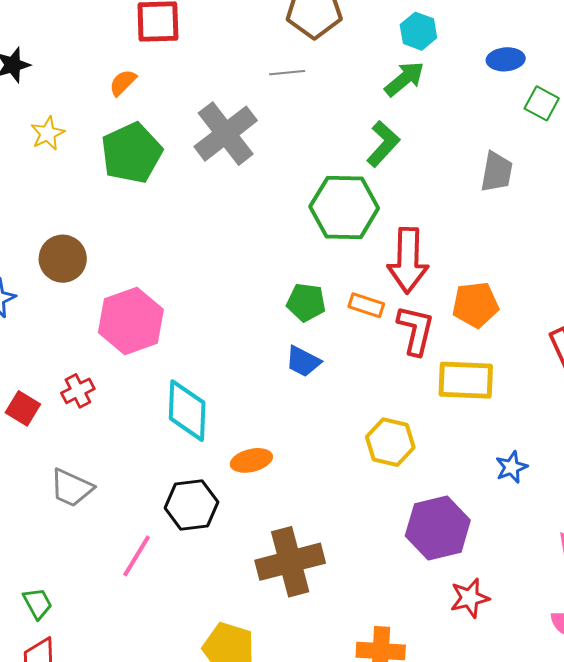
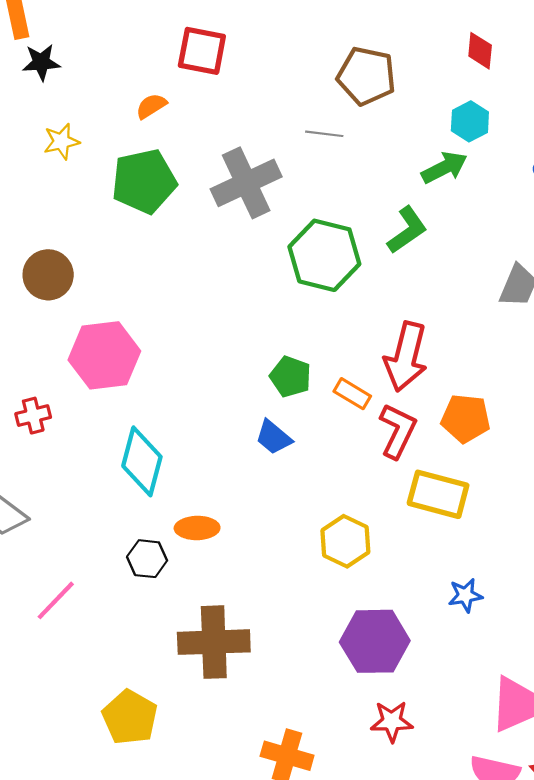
green hexagon: (344, 207) -> (324, 255), moved
black hexagon: (191, 505) -> (147, 559), moved, size x0.7

